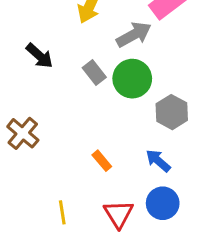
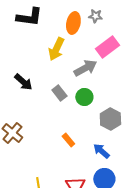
green circle: (132, 79) -> (84, 97), size x0.7
orange rectangle: (102, 161) -> (68, 140), moved

